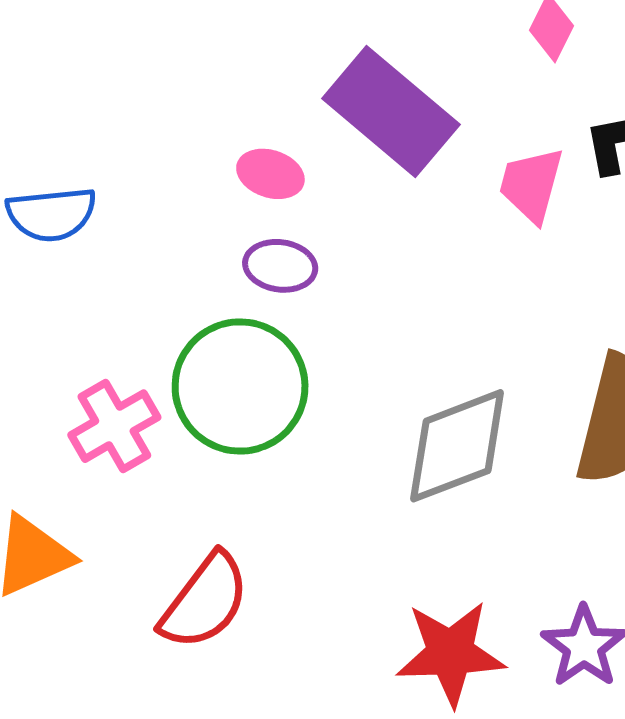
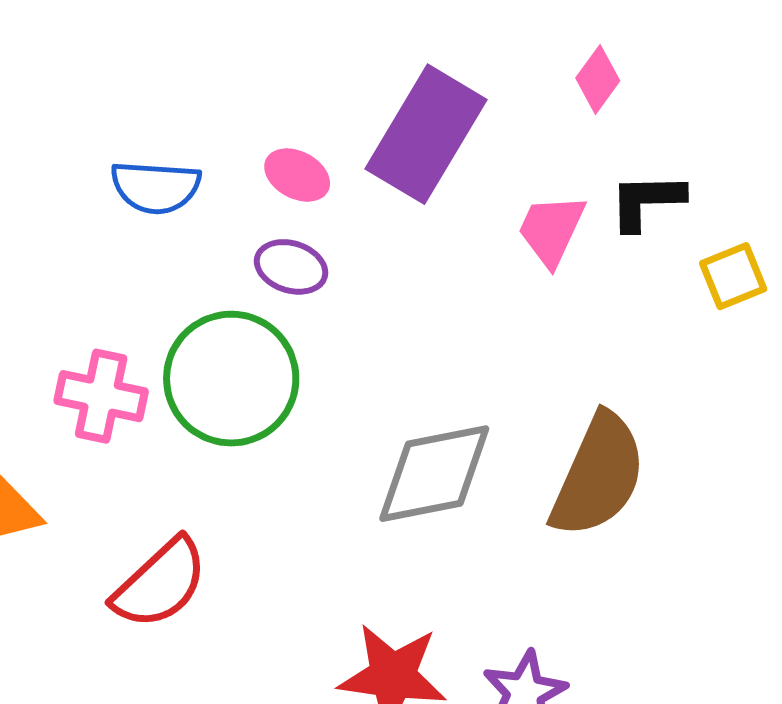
purple rectangle: (391, 111) -> (426, 134), turned 71
blue semicircle: (51, 214) -> (156, 187), moved
pink cross: (114, 426) -> (101, 396), turned 32

